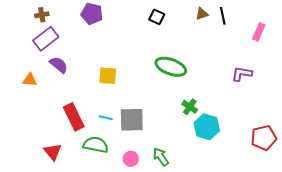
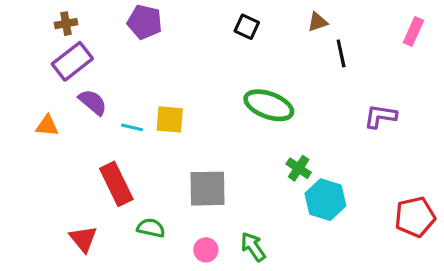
black line: (223, 16) -> (341, 53), moved
pink rectangle: (259, 32) -> (413, 31), moved
cyan line: (106, 118) -> (132, 127), moved
green semicircle: (96, 145) -> (151, 228), size x0.7

